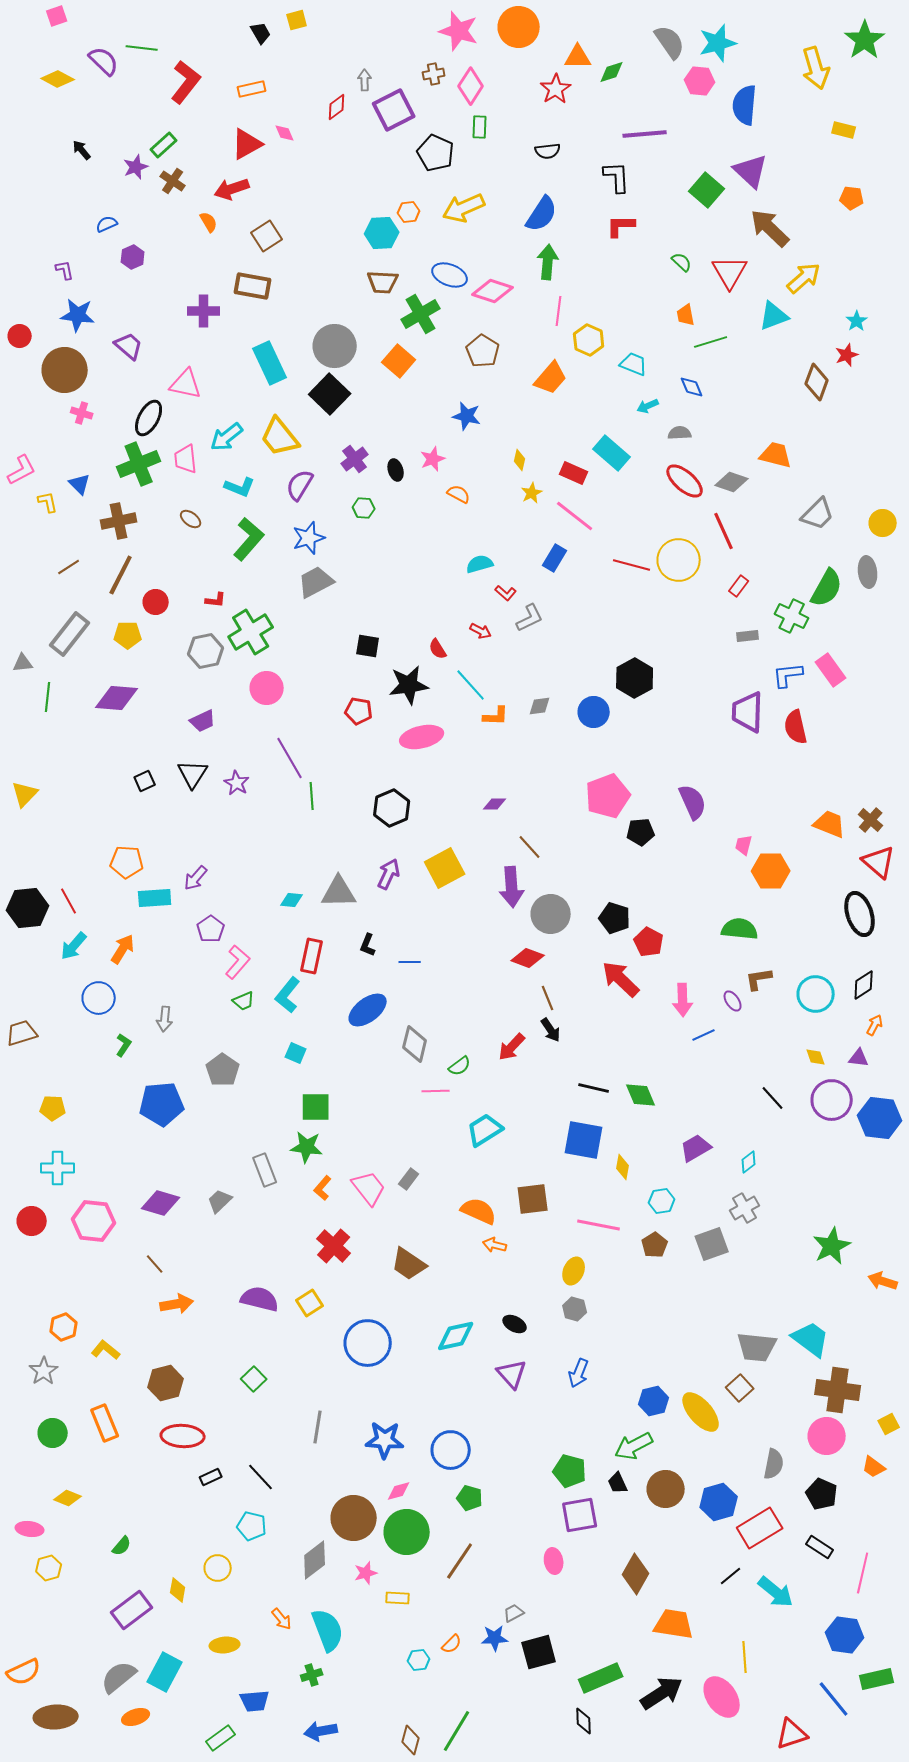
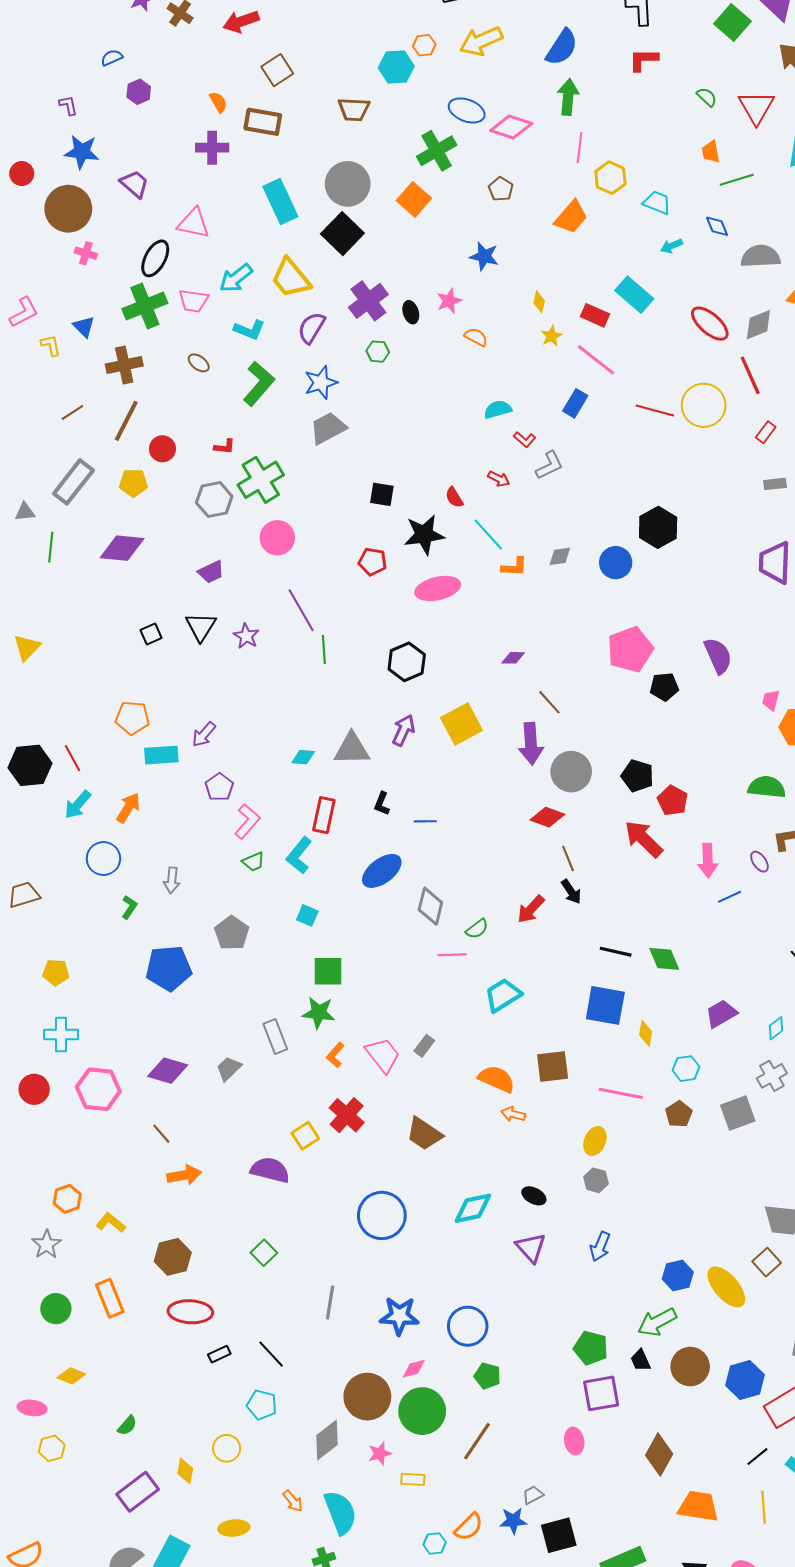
orange semicircle: (209, 222) -> (218, 102), moved
brown trapezoid: (383, 282) -> (354, 109), moved
brown pentagon: (483, 351) -> (501, 189), size x0.7
gray semicircle: (680, 433) -> (761, 256), moved, size x1.6
pink trapezoid: (186, 459) -> (193, 301), turned -76
purple cross: (355, 459) -> (368, 301), size x1.4
gray diamond: (732, 482) -> (758, 325), turned -40
yellow square: (310, 1303) -> (305, 1136), moved
orange semicircle: (452, 1644) -> (469, 1527), size x1.4
yellow line: (745, 1657) -> (764, 1507), moved

